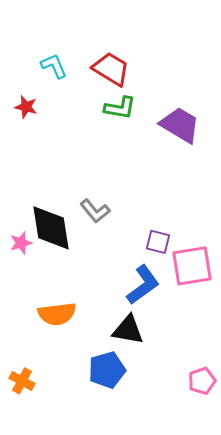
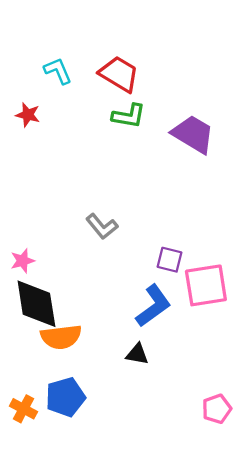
black diamond: (51, 228) -> (36, 304), moved
black triangle: (128, 330) -> (137, 354), size x0.7
blue pentagon: (107, 370) -> (65, 397), moved

